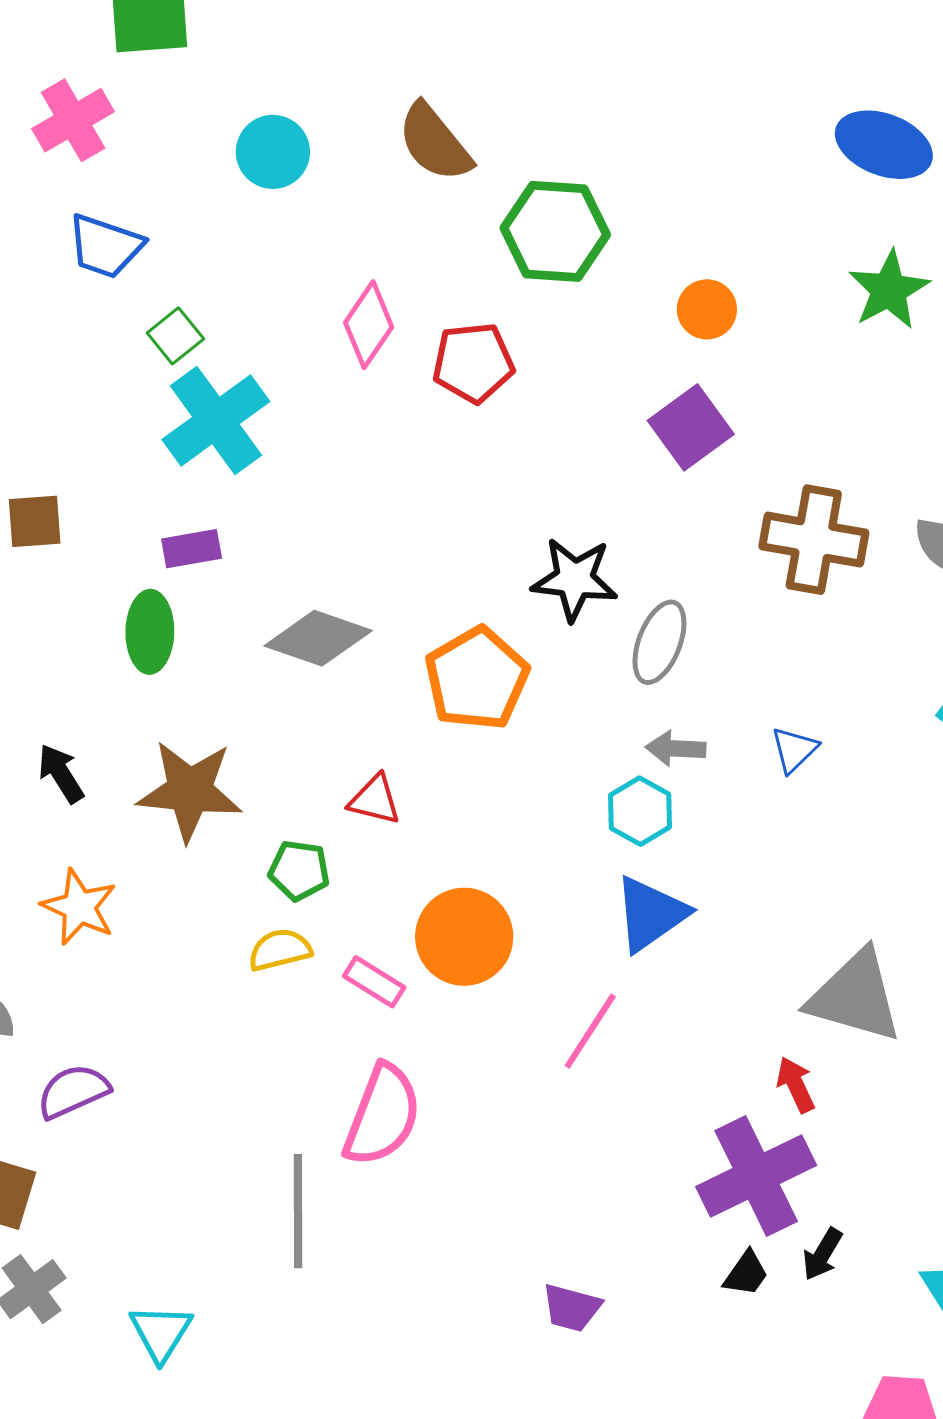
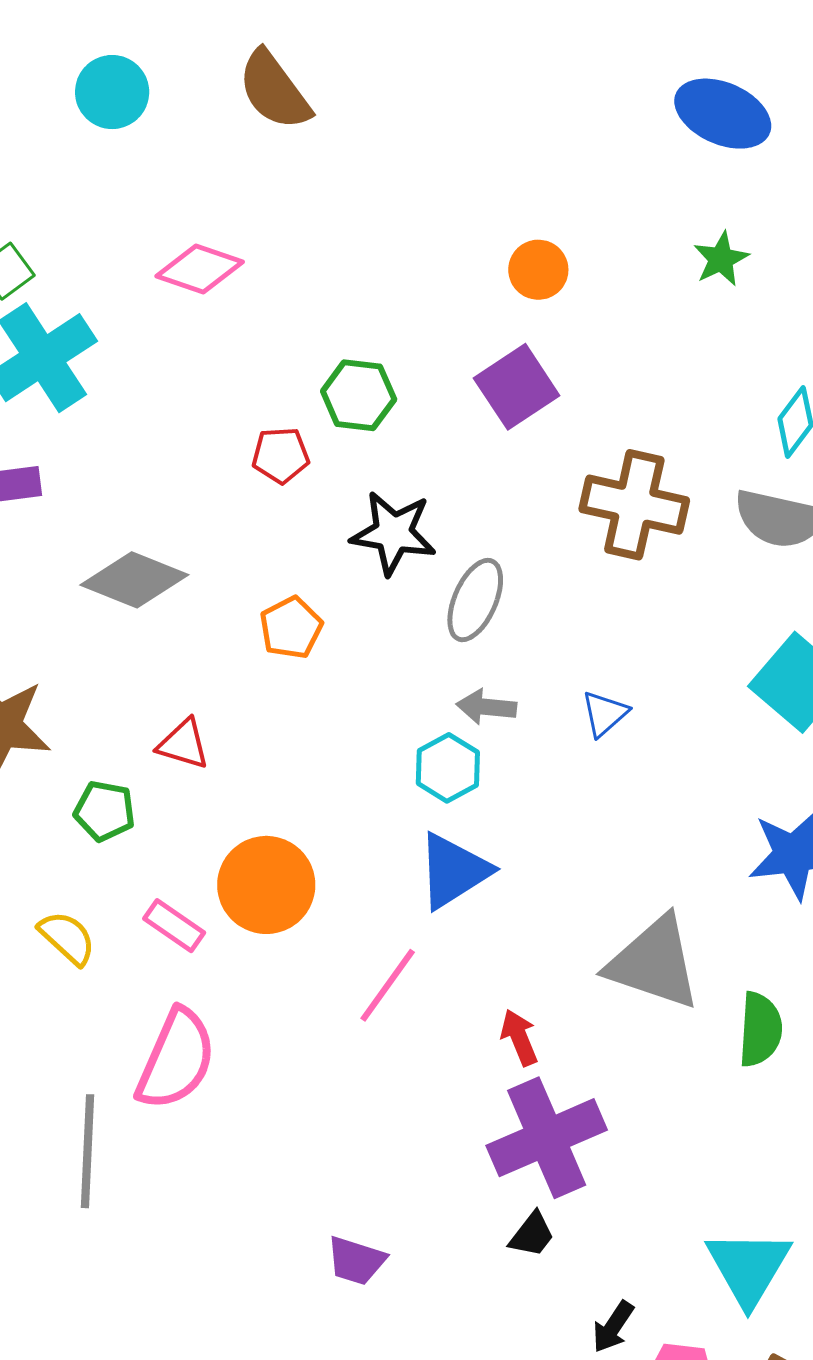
green hexagon: (555, 231) -> (359, 395), moved, size x0.7
green star: (889, 290) -> (721, 259), size x0.7
pink diamond: (369, 325) -> (200, 269), turned 72
red pentagon: (473, 363) -> (281, 455), moved, size x0.7
orange pentagon: (477, 679) -> (291, 628), size x0.6
yellow semicircle: (280, 950) -> (67, 938), moved, turned 54
red arrow: (796, 1085) -> (519, 1038), moved
black arrow: (822, 1254) -> (613, 1327), moved

